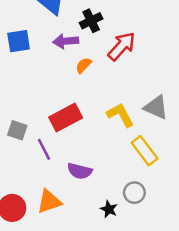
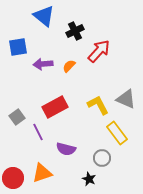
purple arrow: (66, 41) -> (43, 64), moved
gray square: (17, 130) -> (17, 117), turned 35
gray circle: (134, 193) -> (102, 158), moved

